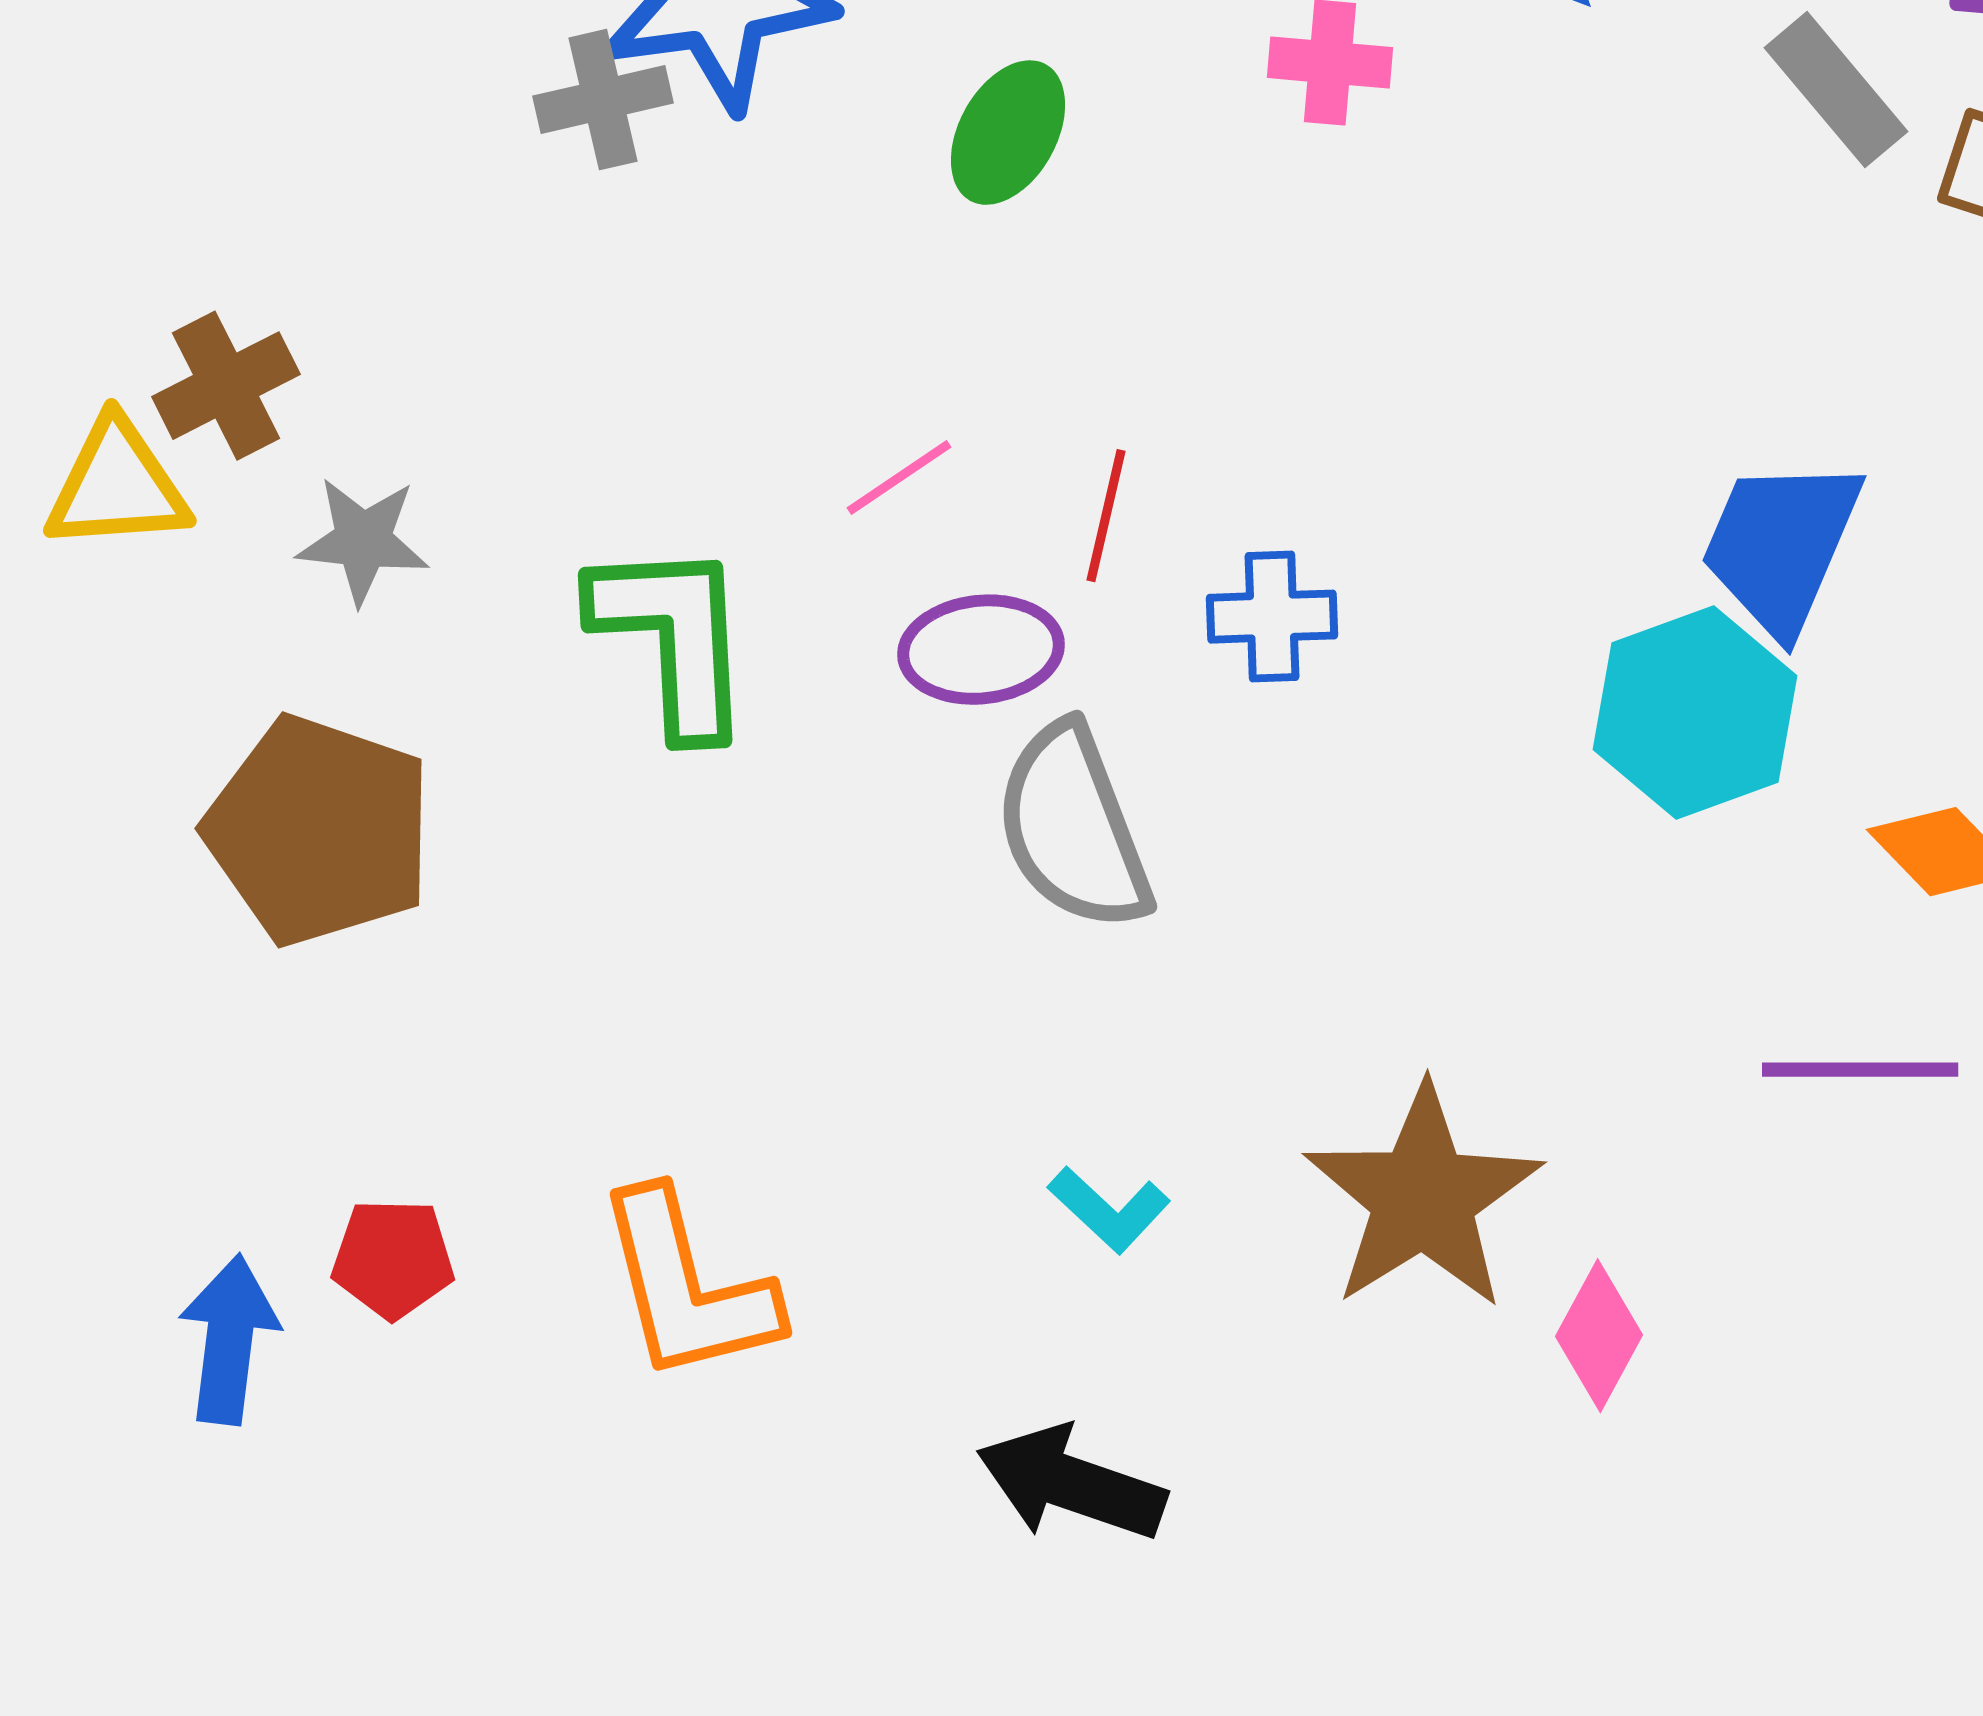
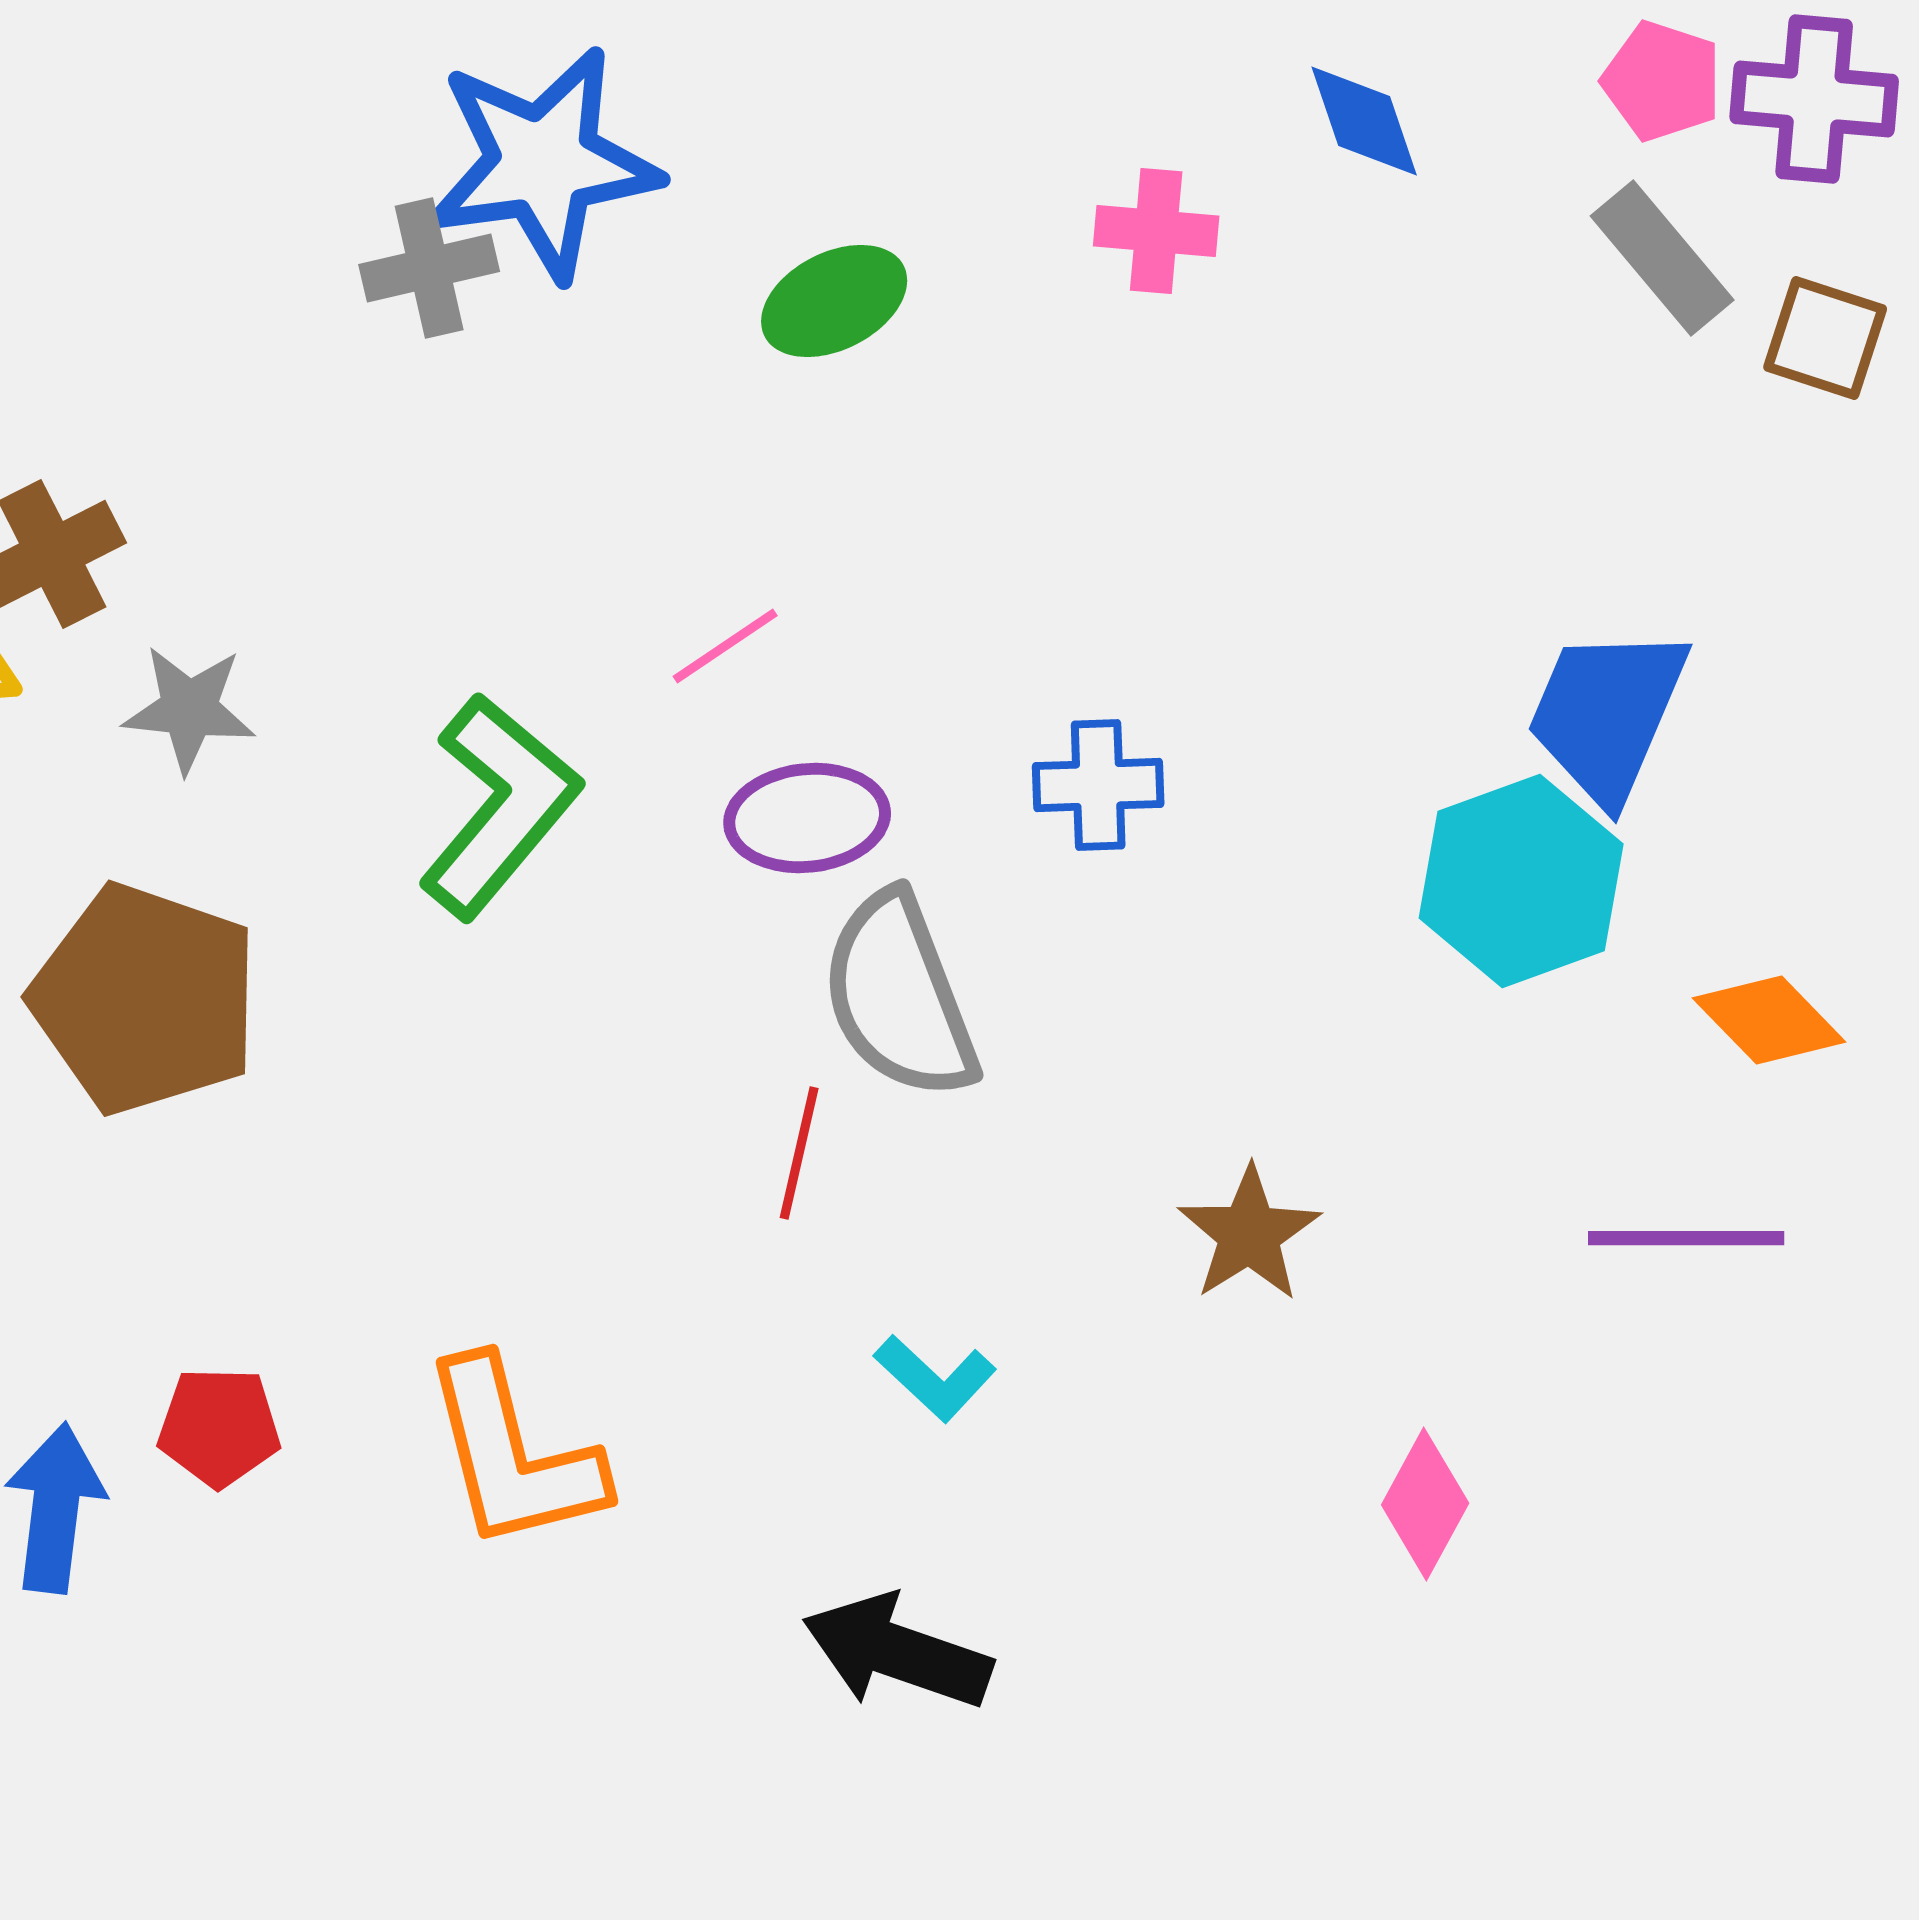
green ellipse: (1008, 133) -> (834, 301), turned 34
red line: (1106, 516) -> (799, 1153), moved
green L-shape: (673, 638) -> (499, 806), turned 43
brown star: (1423, 1198) -> (1249, 1234), moved, size x0.6

